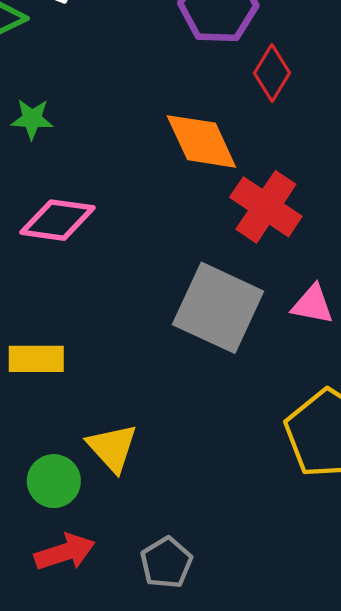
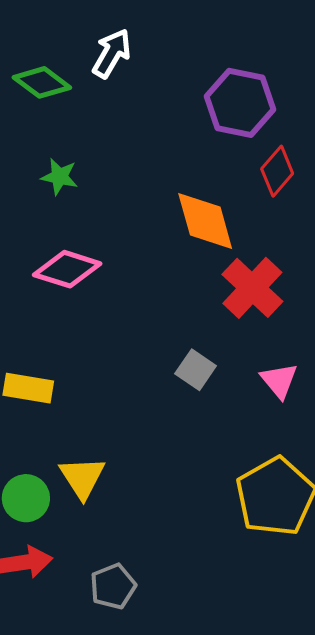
pink triangle: (313, 304) -> (279, 381), turned 30
gray square: (218, 308) -> (196, 370), size x0.5

